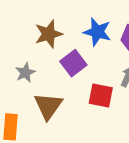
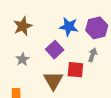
brown star: (49, 34) -> (23, 26), moved
brown triangle: (48, 106) -> (53, 81), moved

